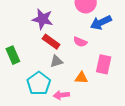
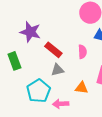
purple star: (43, 19) -> (30, 32), moved
pink semicircle: (80, 42) -> (82, 52), turned -120

